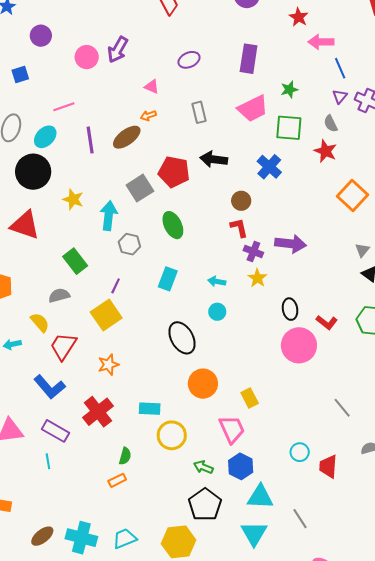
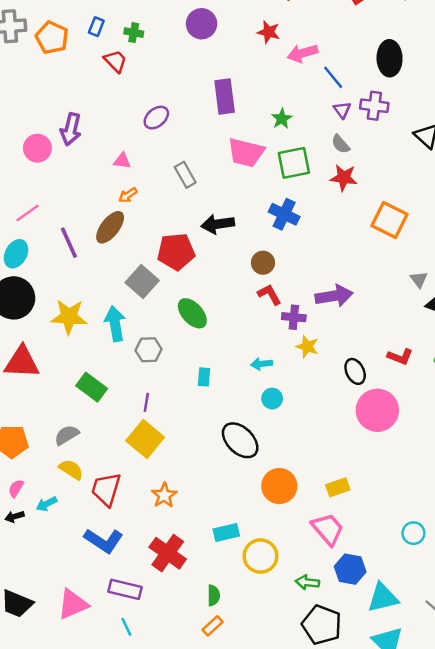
pink trapezoid: (253, 108) -> (246, 153), turned 56
yellow star: (73, 199) -> (69, 317), size x1.4
cyan rectangle: (168, 279) -> (204, 377), size x0.7
gray semicircle: (59, 295) -> (67, 435), moved
red L-shape: (327, 322) -> (400, 357), moved
yellow rectangle: (250, 398) -> (338, 487), turned -66

